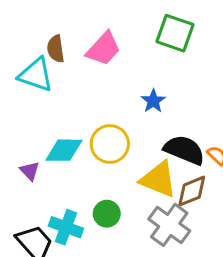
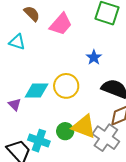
brown semicircle: (56, 49) -> (32, 14), moved, turned 144
cyan triangle: (36, 75) -> (17, 42), size x0.7
yellow triangle: (158, 179) -> (84, 127), moved

